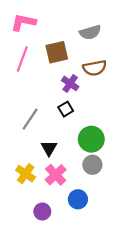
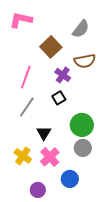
gray semicircle: (90, 32) -> (81, 29), turned -36
brown square: (57, 52) -> (51, 47), turned -30
pink line: (22, 59) -> (26, 77), moved

